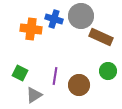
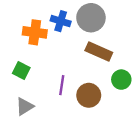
brown rectangle: (101, 37) -> (99, 51), moved
green square: (20, 73) -> (21, 71), moved
gray triangle: (34, 95) -> (25, 107), moved

